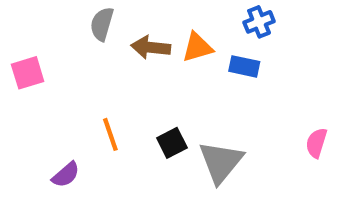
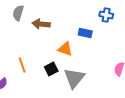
blue cross: (259, 22) -> (106, 15), moved, turned 32
orange triangle: (197, 47) -> (65, 49), moved, turned 35

